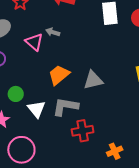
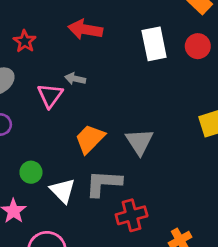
pink triangle: (34, 42) -> (50, 95), turned 30
gray triangle: (93, 80) -> (139, 142), turned -45

